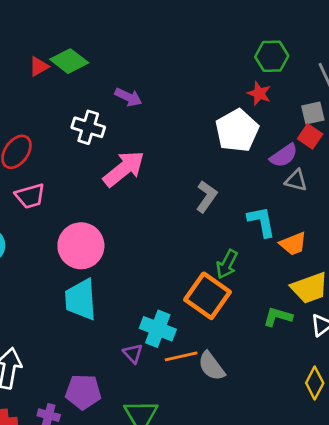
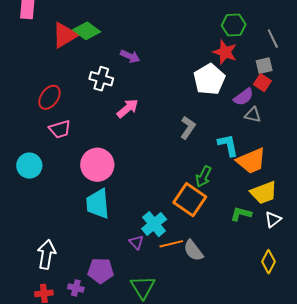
red triangle: (39, 66) -> (65, 35), size x1.8
red star: (259, 93) -> (225, 52), size x1.4
pink arrow: (124, 169) -> (128, 108), size x0.7
orange trapezoid: (293, 244) -> (251, 161), size x1.5
cyan cross: (158, 329) -> (154, 224), turned 30

